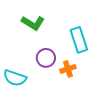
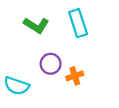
cyan rectangle: (79, 40) -> (78, 23), moved

